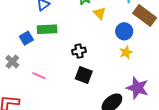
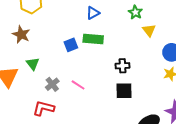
gray cross: (12, 62) -> (52, 84), moved
black square: (84, 75) -> (124, 91), turned -30

